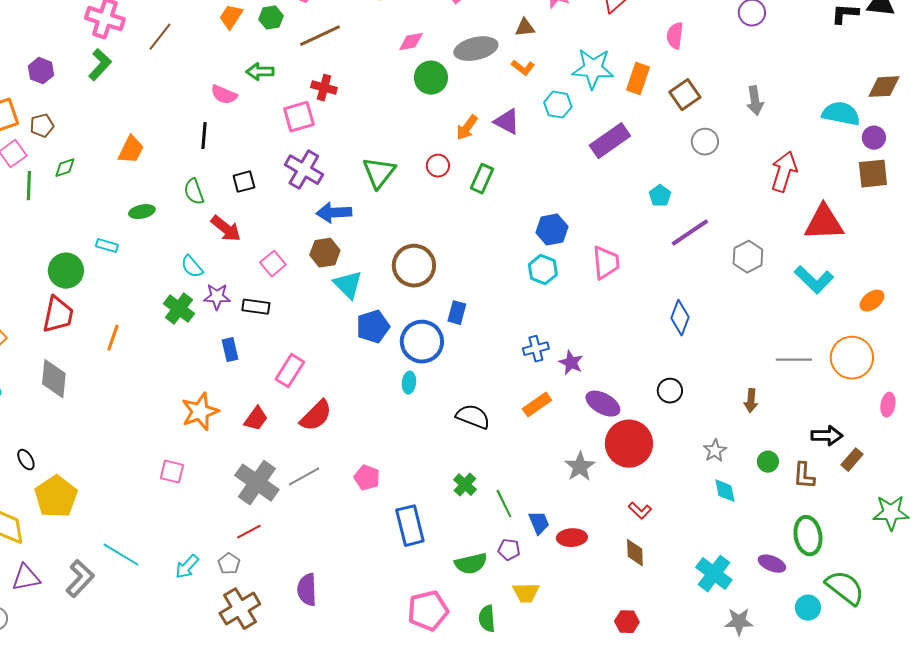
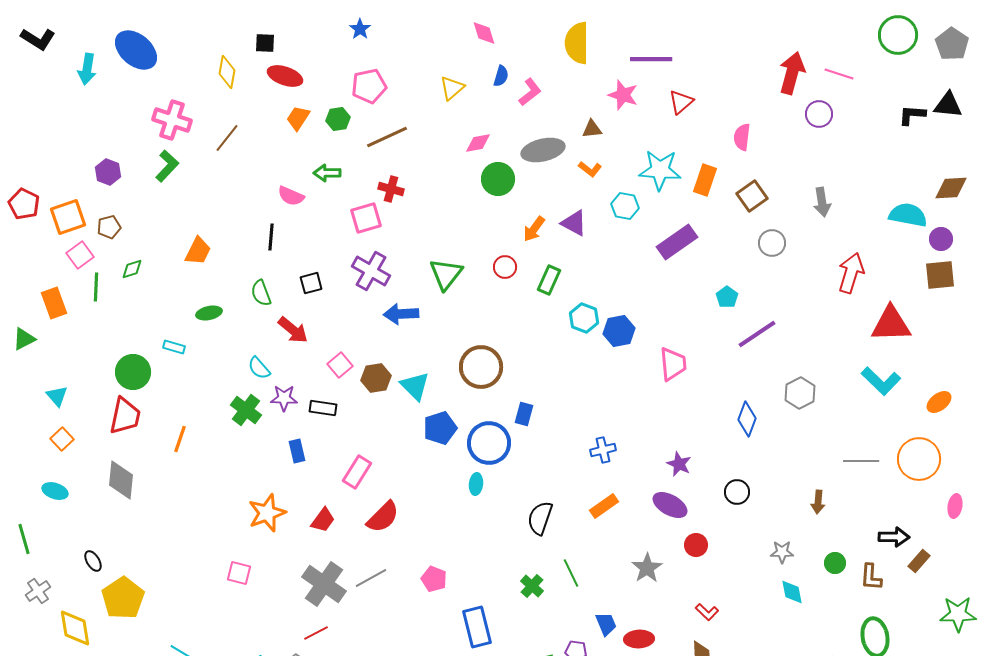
brown hexagon: (325, 253) -> (376, 378), moved
gray hexagon: (748, 257) -> (800, 393), moved
cyan hexagon: (543, 270) -> (584, 318), moved
purple star: (571, 363) -> (679, 464), moved
black semicircle: (473, 417) -> (540, 518), turned -92
red circle: (629, 444) -> (696, 545), size x0.5
gray star: (715, 451) -> (782, 552), turned 30
green line: (504, 504) -> (571, 573), moved

